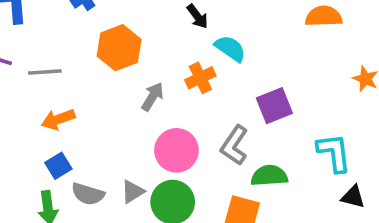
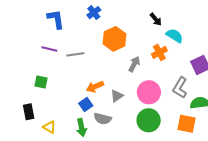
orange arrow: (58, 119) -> (95, 87), moved
gray triangle: (133, 192) -> (117, 96), moved

